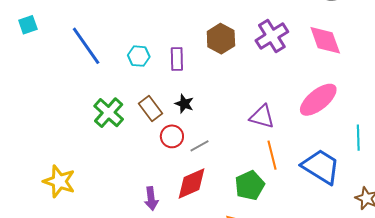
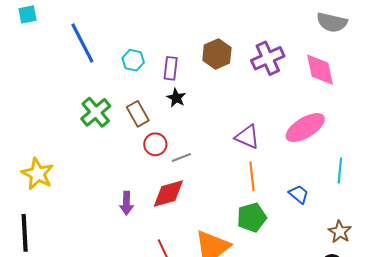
black star: (184, 104) -> (176, 98), moved
blue trapezoid: (321, 167) -> (299, 194), size x0.5
green pentagon: (250, 185) -> (252, 217), moved

